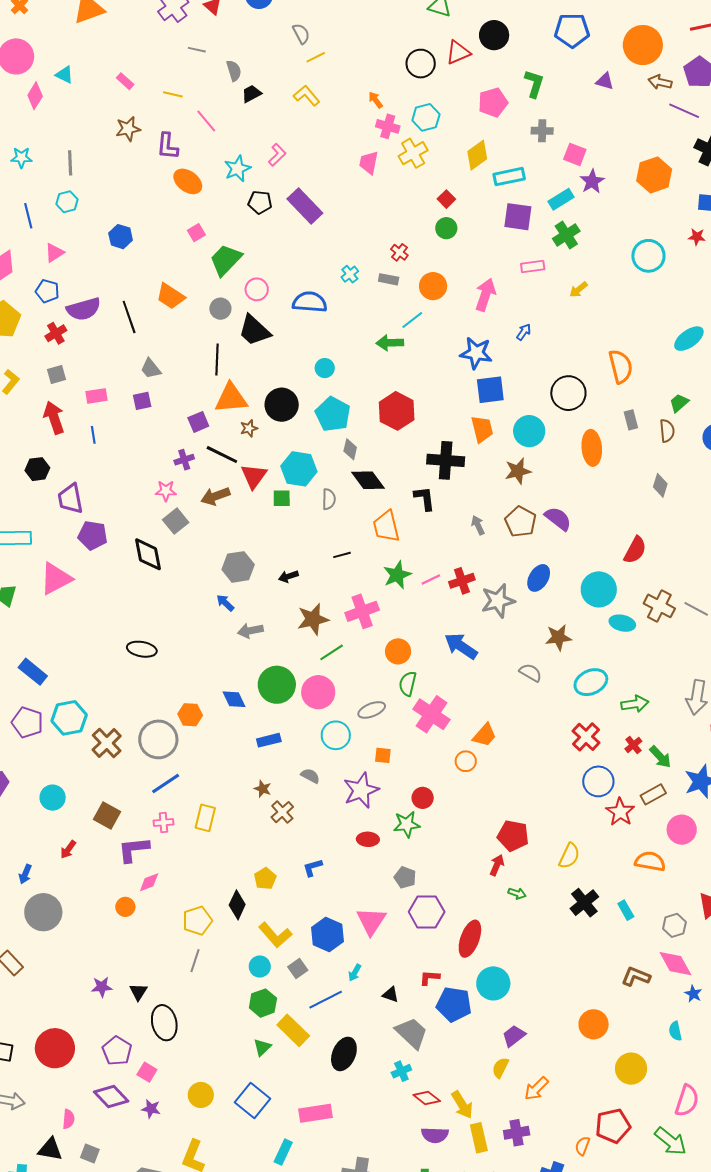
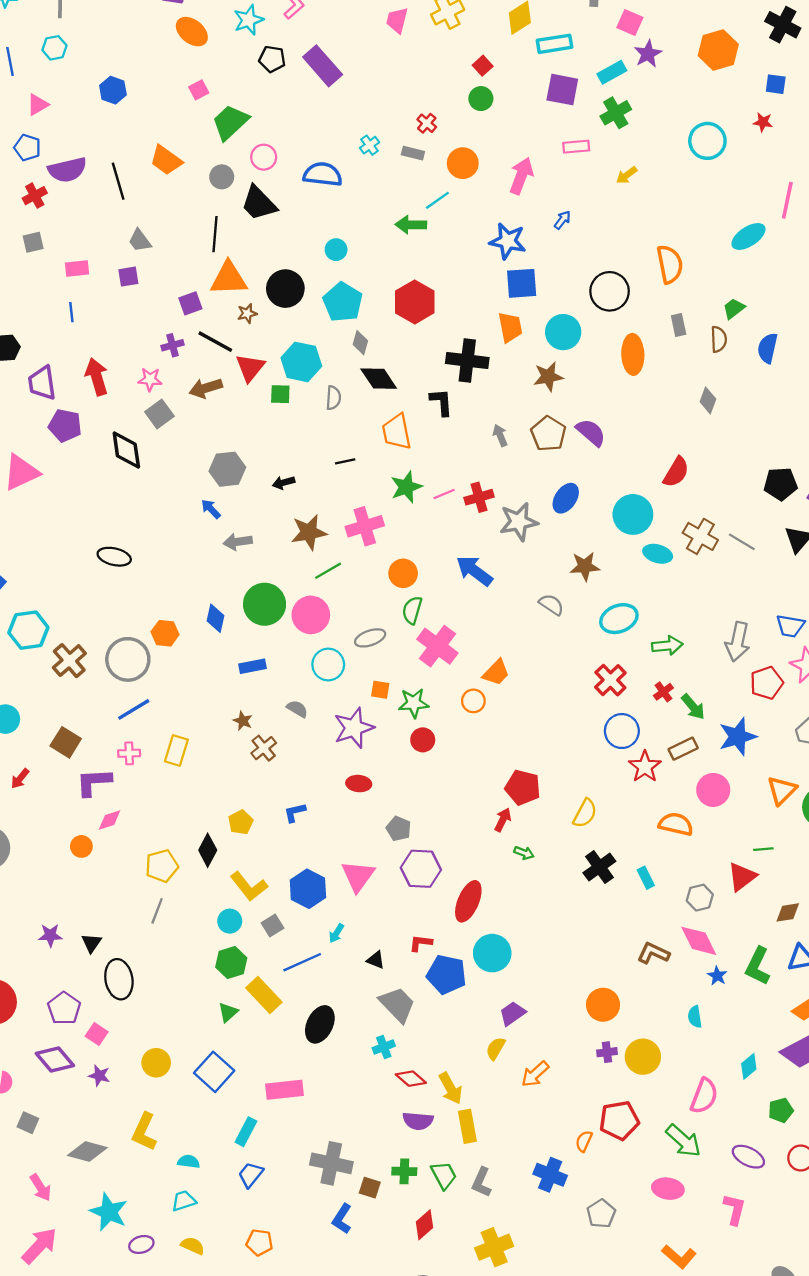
red arrow: (54, 418) -> (97, 377), moved
blue diamond: (234, 699) -> (215, 618), turned 35
green star: (407, 824) -> (414, 703), moved
purple cross: (517, 1133) -> (607, 1052), moved, size x0.7

